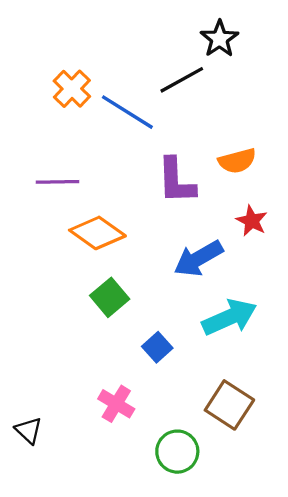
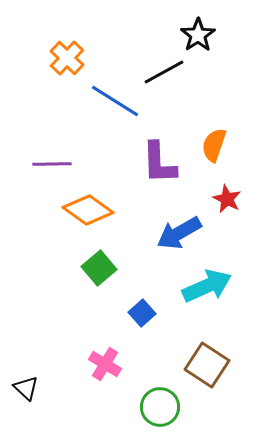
orange cross: (72, 89) -> (67, 58), moved
orange semicircle: (237, 161) -> (214, 145), turned 124

